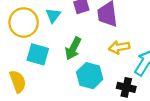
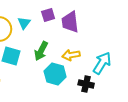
yellow arrow: (119, 47) -> (71, 55), moved

